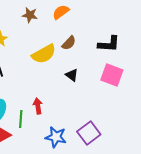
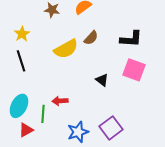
black triangle: (72, 75) -> (102, 80), moved
red arrow: (38, 106) -> (60, 101), turned -84
blue star: (56, 137) -> (78, 132), turned -30

